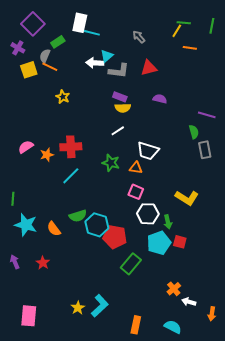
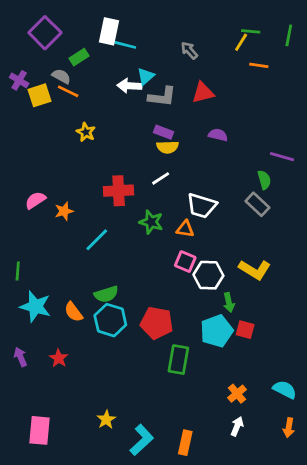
purple cross: (18, 48) -> (19, 80), moved
gray semicircle: (45, 56) -> (61, 76), turned 96
red cross: (71, 147) -> (119, 191), moved
gray rectangle: (205, 150) -> (257, 204), moved, turned -36
white hexagon: (148, 214) -> (208, 275), moved
cyan hexagon: (97, 225) -> (110, 320), moved
green rectangle: (131, 264) -> (178, 360), turned -30
white arrow: (189, 302) -> (237, 426), moved, turned 96
cyan L-shape: (100, 306) -> (142, 440), moved
cyan semicircle: (173, 327) -> (285, 390), moved

